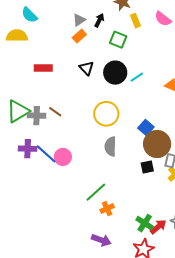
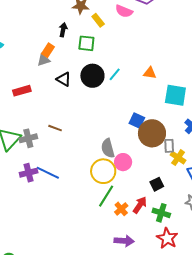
gray triangle: (79, 20) -> (44, 60), moved, turned 32
brown line: (55, 112) -> (55, 128), moved
yellow circle: (106, 114) -> (103, 171), moved
pink circle: (63, 157) -> (123, 162), moved
black square: (147, 167) -> (157, 184), moved
red arrow: (158, 227) -> (140, 205), moved

